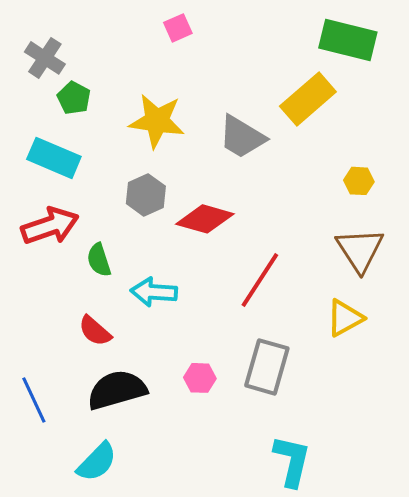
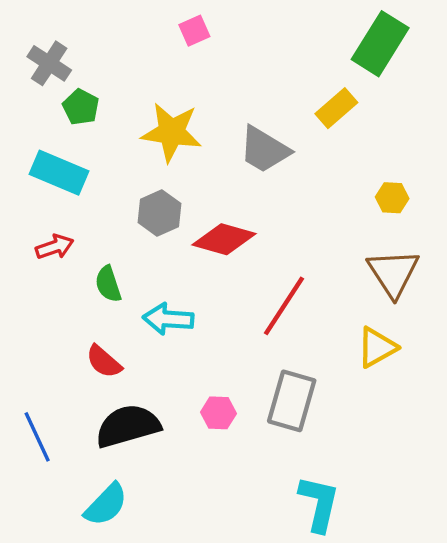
green rectangle: (348, 40) -> (380, 44), turned -72
yellow rectangle: (308, 99) -> (336, 108), size x0.7
red arrow: (50, 226) -> (55, 247), size x0.6

